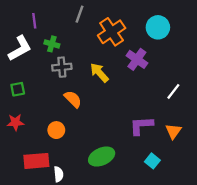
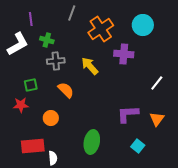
purple cross: (137, 59) -> (124, 54), turned -30
green square: (18, 89) -> (31, 85), moved
red star: (15, 122) -> (21, 105), moved
green ellipse: (102, 157) -> (92, 142), turned -55

